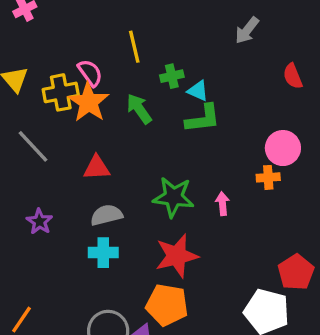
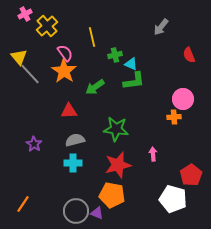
yellow cross: (61, 92) -> (47, 26), moved, turned -30
green arrow: (139, 109) -> (95, 87), moved, turned -90
gray line: (33, 146) -> (30, 74), moved
pink arrow: (222, 204) -> (153, 154), moved

